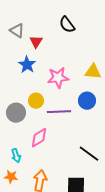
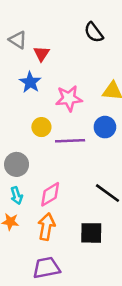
black semicircle: (67, 25) -> (94, 32), moved
gray circle: (16, 113) -> (17, 164), moved
pink diamond: (39, 138) -> (50, 194), moved

